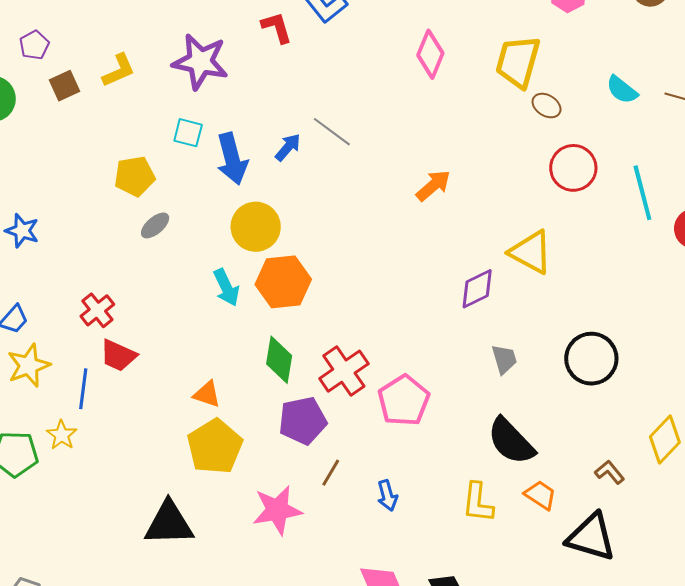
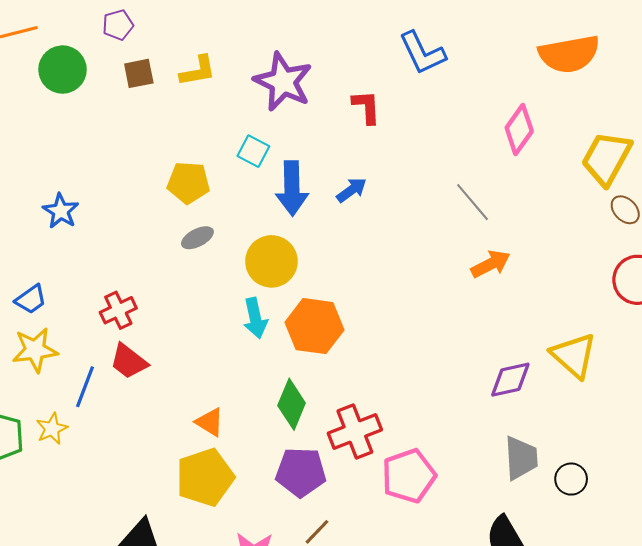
red L-shape: (277, 27) -> (366, 107), moved
gray line: (332, 132) -> (473, 202), moved
yellow circle: (256, 227) -> (271, 261), moved
gray trapezoid: (504, 359) -> (521, 458), size x1.4
black circle: (591, 359) -> (571, 479), moved, size x0.6

